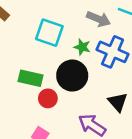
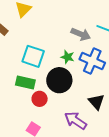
cyan square: (49, 33) -> (33, 56), moved

